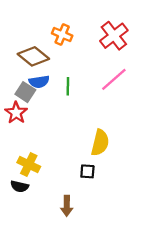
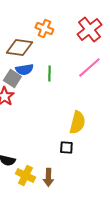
brown diamond: (33, 56) -> (19, 47), turned -32
yellow cross: (29, 165) -> (25, 175), moved

